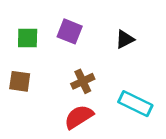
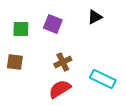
black triangle: (125, 39) -> (95, 17), moved

